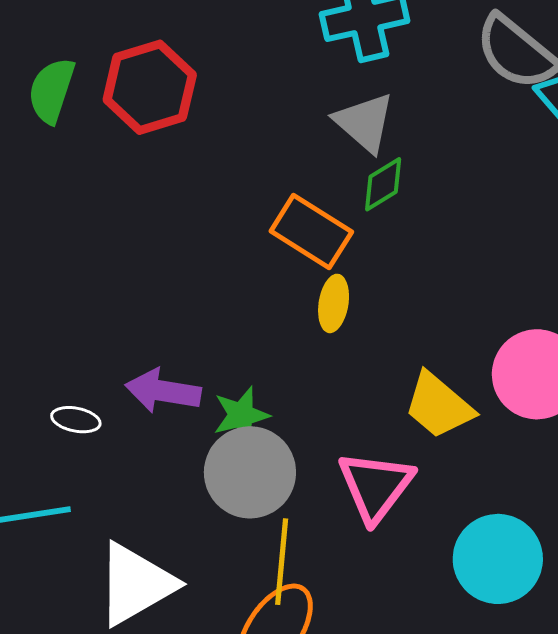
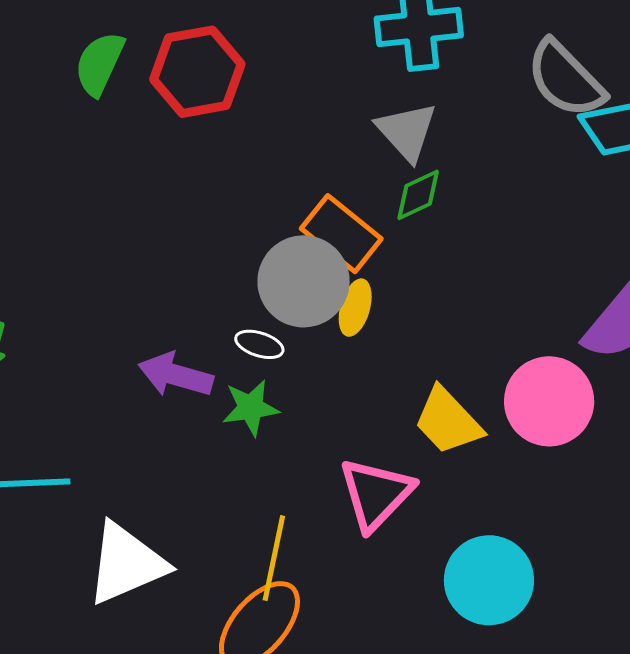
white ellipse: (76, 420) -> (259, 344), moved
gray circle: (250, 472) -> (304, 281), moved

